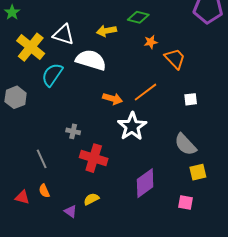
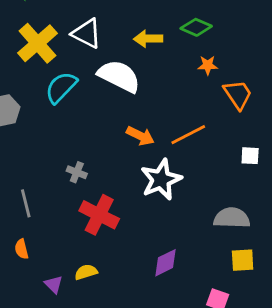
gray semicircle: (185, 144) -> (232, 218), turned 125
purple diamond: (145, 183) -> (166, 263), size x0.7

